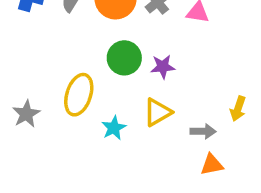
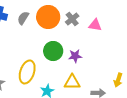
yellow triangle: (158, 112) -> (72, 82), turned 30

